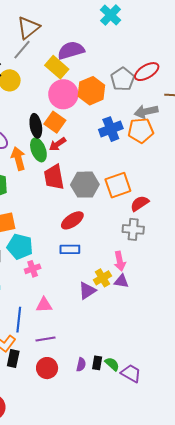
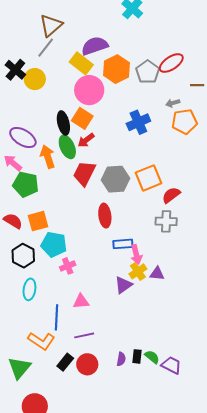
orange hexagon: (91, 91) -> (116, 69), moved
gray arrow: (146, 112) -> (173, 103), size x0.6
orange pentagon: (141, 130) -> (184, 122), moved
red trapezoid: (54, 177) -> (84, 173), turned 40
red ellipse: (72, 220) -> (105, 216), turned -60
blue rectangle: (70, 249) -> (123, 244), moved
pink arrow: (120, 261) -> (136, 254), moved
black rectangle: (13, 359) -> (65, 362), moved, turned 30

